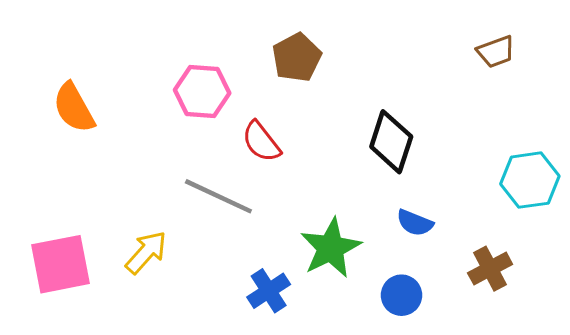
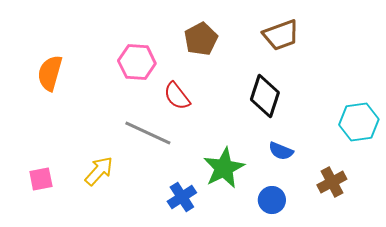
brown trapezoid: (496, 52) -> (281, 35), moved, size x1.4
orange semicircle: (74, 108) -> (50, 73), turned 45
pink square: (61, 264) -> (41, 179), size x0.6

